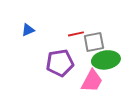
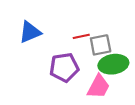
blue triangle: (28, 30) -> (30, 32), size x1.6

